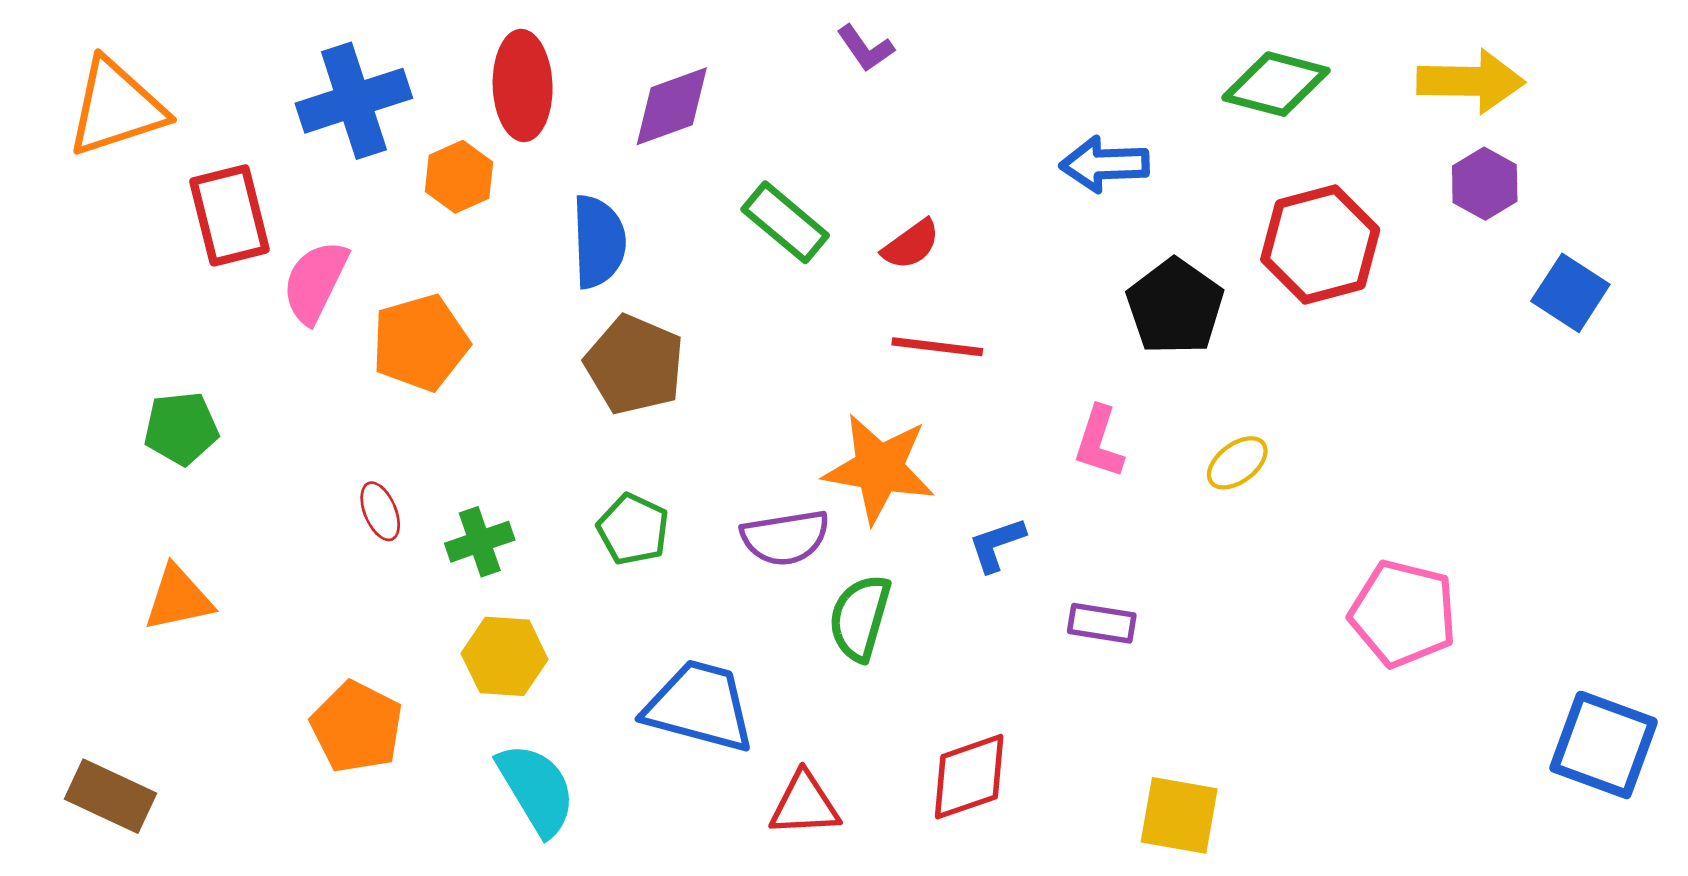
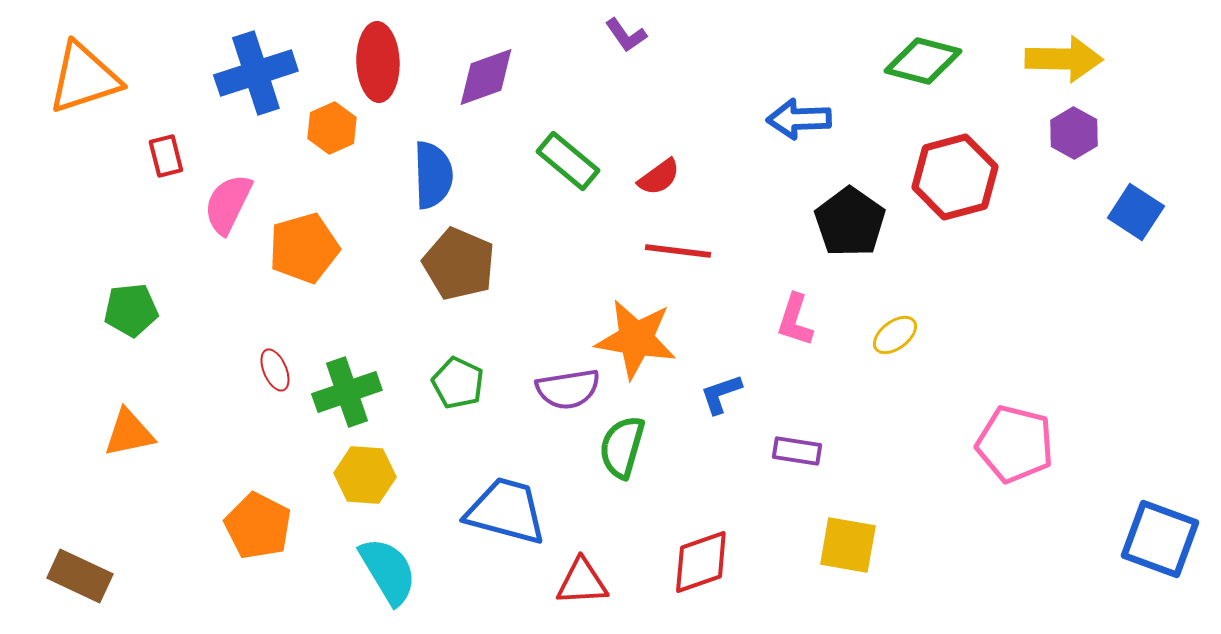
red rectangle: (229, 215) -> (166, 156), size x0.6
green cross: (480, 542) -> (347, 392), size x1.4
yellow square: (1179, 815) -> (848, 545), moved

